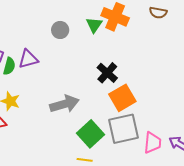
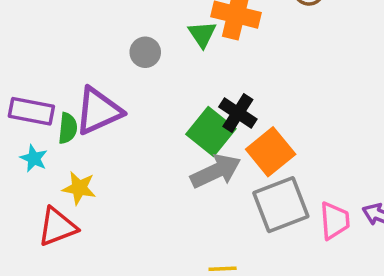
purple triangle: (28, 59) -> (98, 111), size x1.4
gray arrow: (64, 104) -> (216, 171), moved
green square: (90, 134) -> (211, 131), moved

